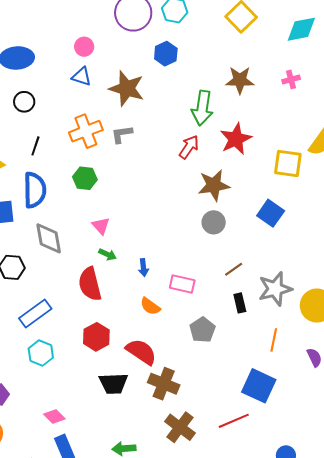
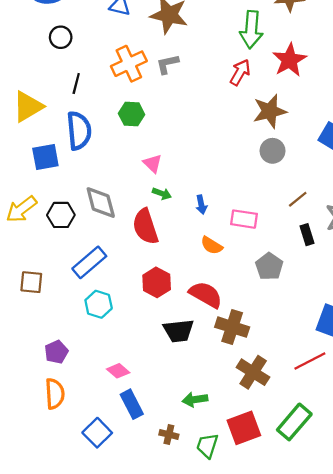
gray diamond: (49, 238) -> (101, 203), moved

